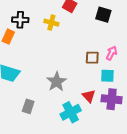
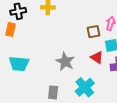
red triangle: (89, 96) -> (97, 57), moved
gray rectangle: (28, 106) -> (53, 92), moved

